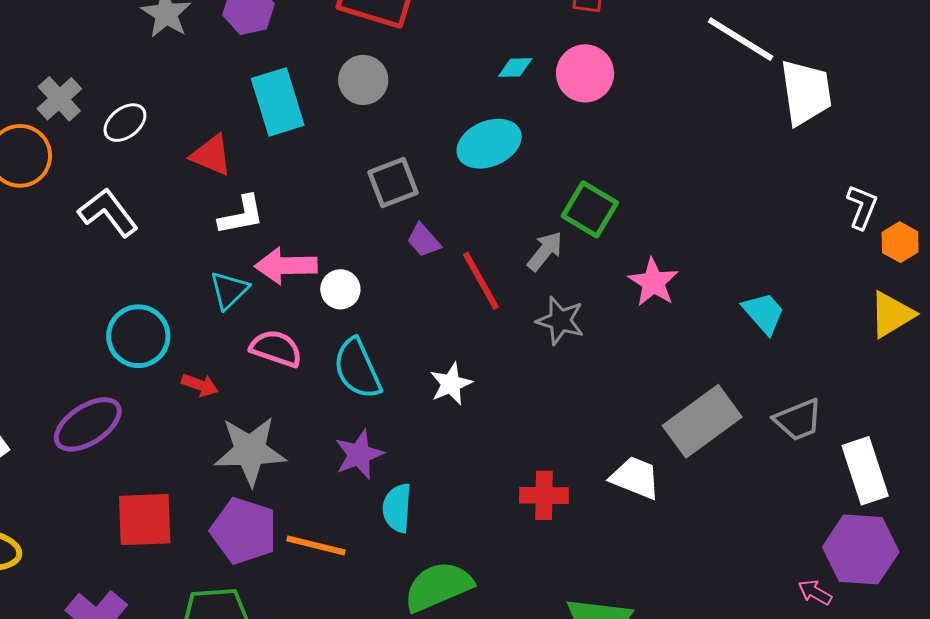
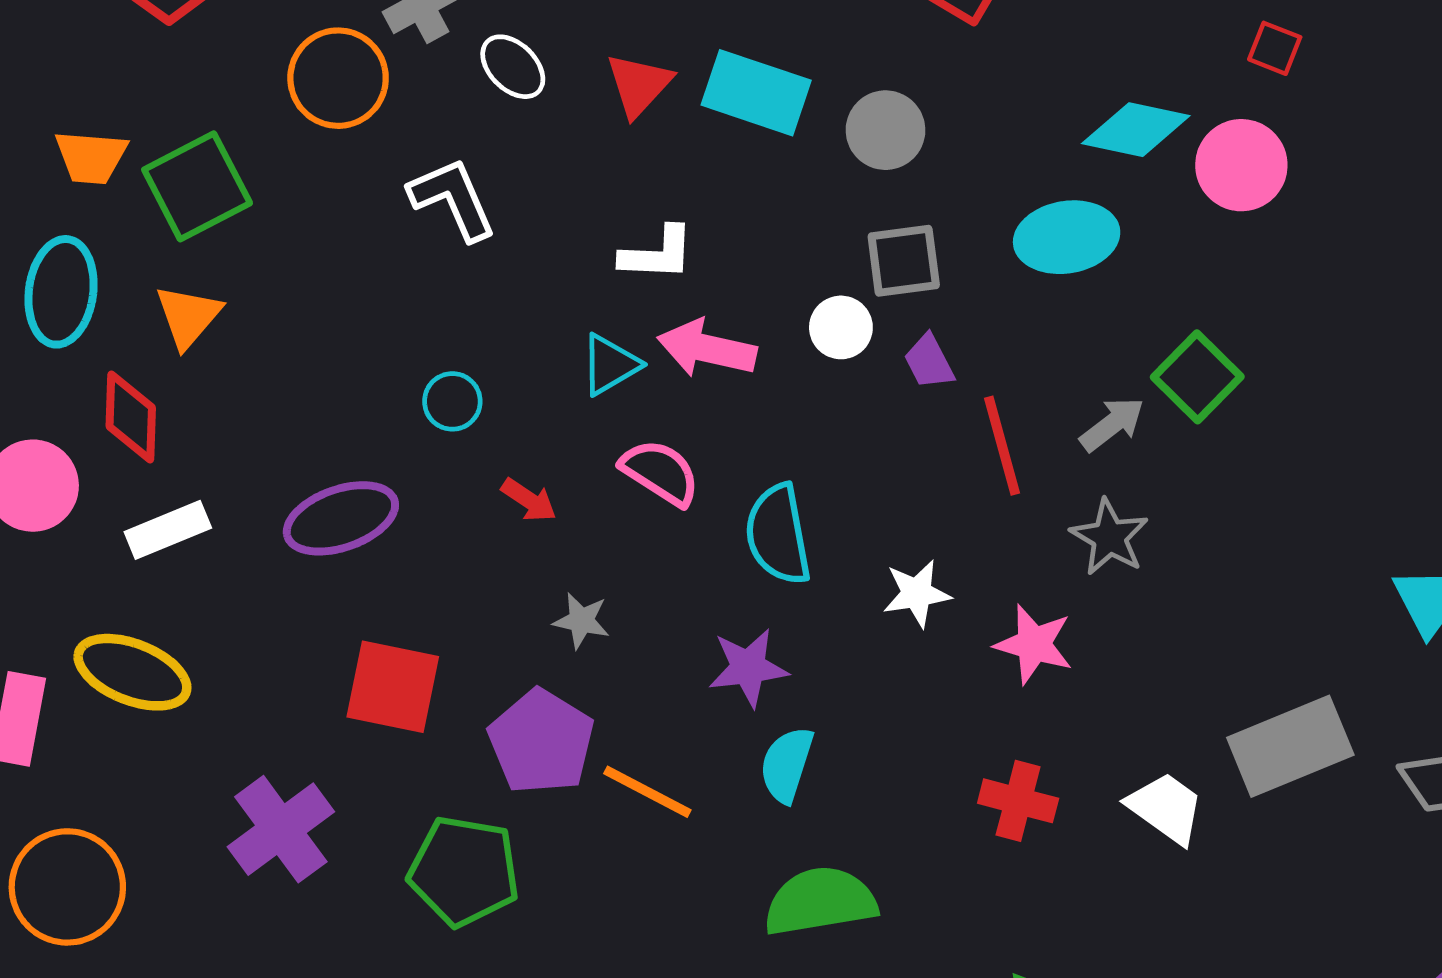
cyan diamond: (515, 68) -> (1136, 130), size x1.8
gray circle: (363, 80) -> (885, 130), moved
cyan rectangle: (278, 102) -> (756, 93), turned -68
white ellipse: (125, 123) -> (513, 67), turned 69
red triangle: (211, 155) -> (639, 85), moved, turned 36
pink star: (653, 282) -> (1034, 644), moved, turned -30
white circle: (340, 289) -> (841, 327), moved
cyan circle: (138, 336) -> (452, 401), size x0.6
gray star: (250, 451) -> (581, 621), size x0.5

